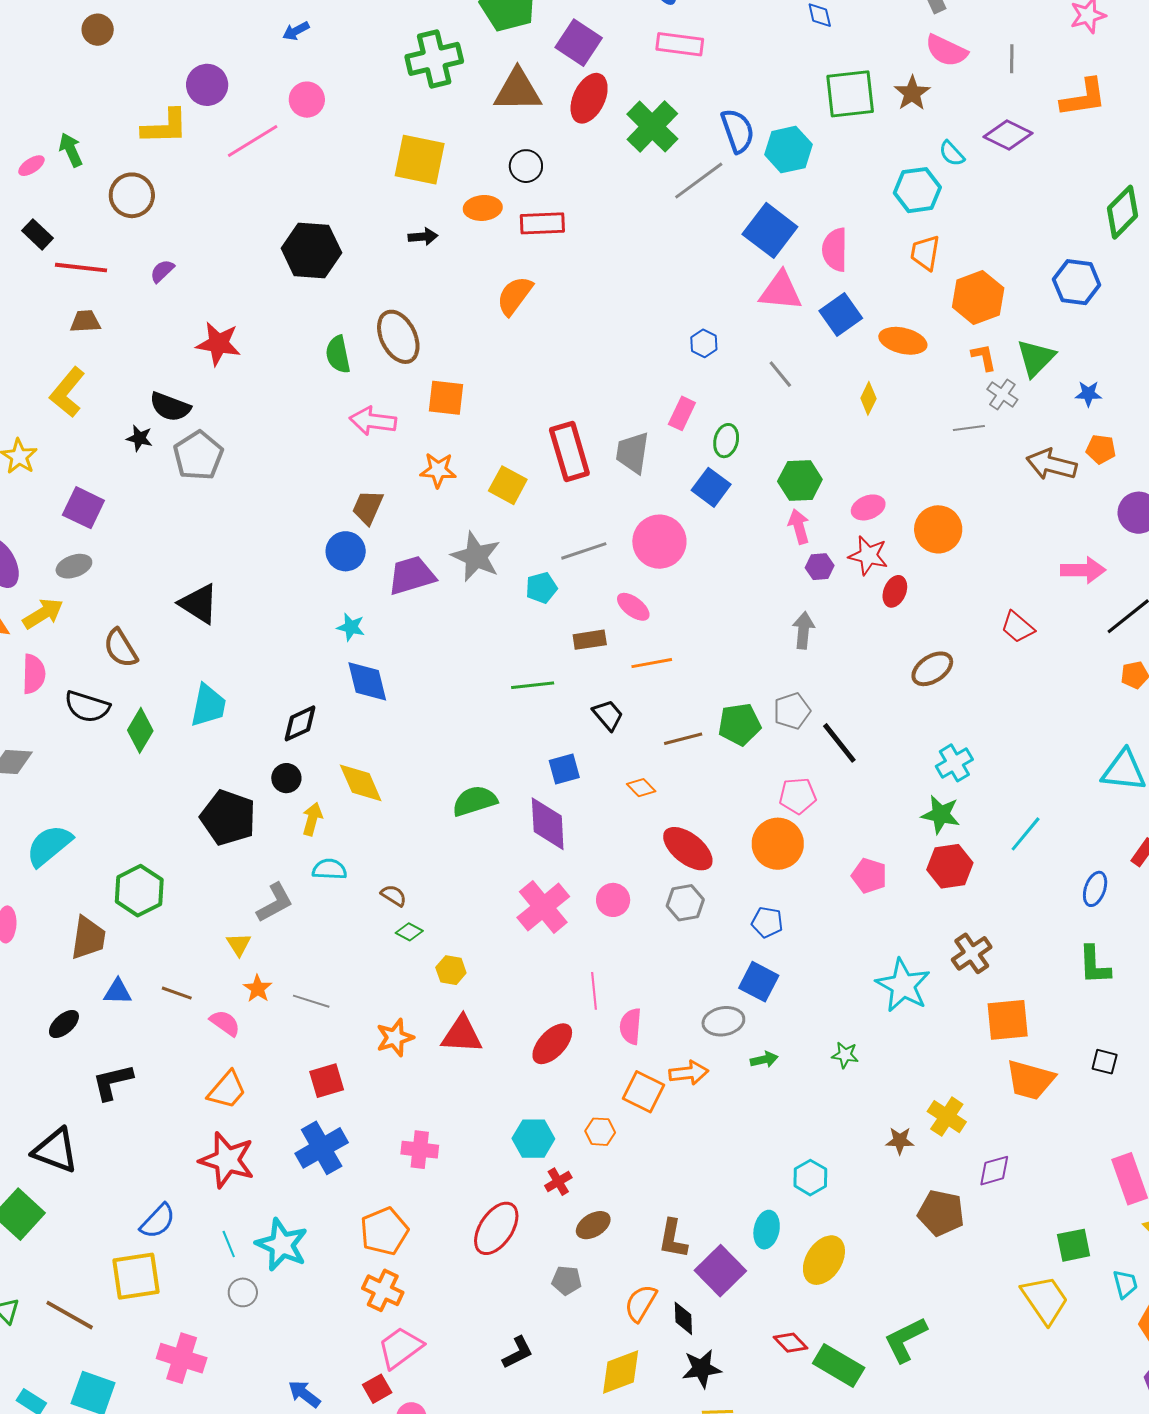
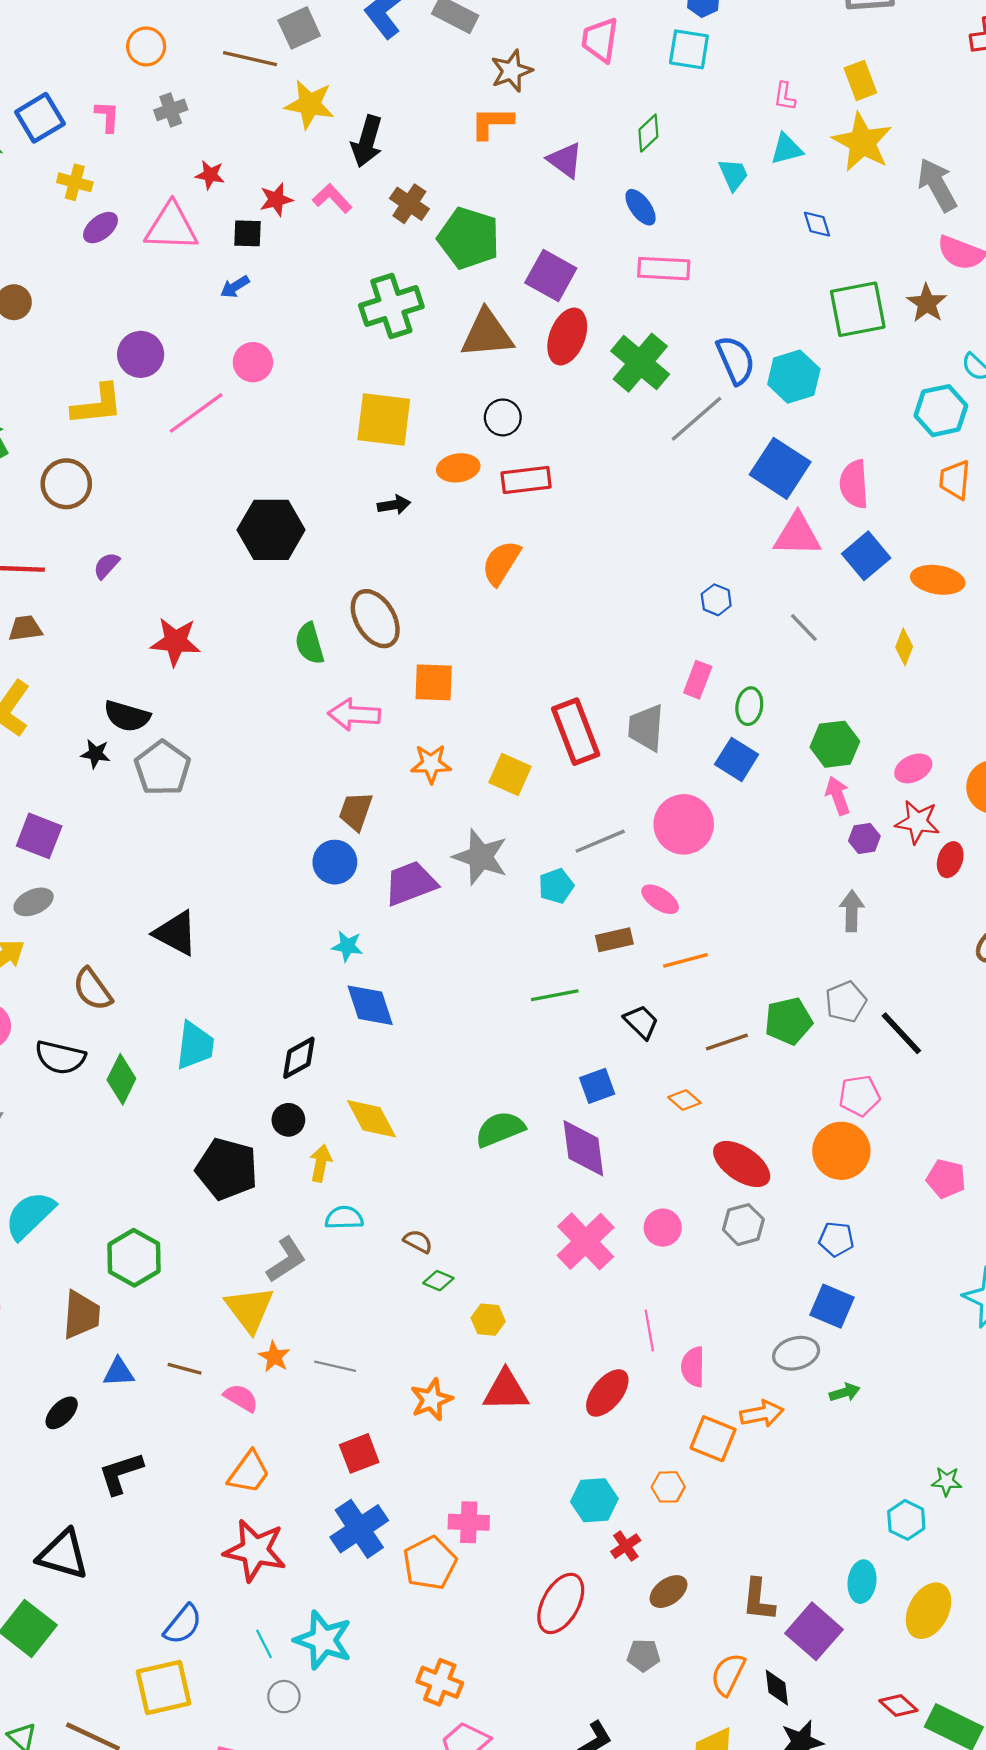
yellow triangle: (239, 944) -> (249, 1309), size x1.8
green star: (845, 1055) -> (947, 1481), moved
orange pentagon: (384, 1231) -> (430, 1563), moved

